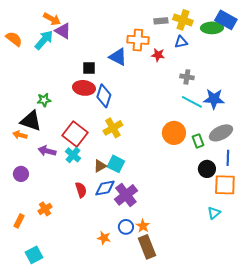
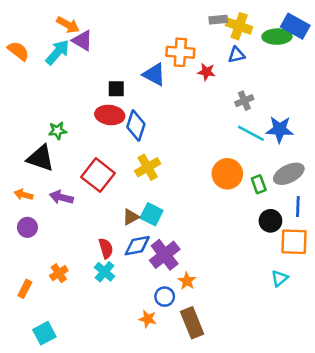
gray rectangle: (161, 21) -> (218, 20), moved
gray cross: (187, 77) -> (244, 101), turned -32
orange arrow: (20, 135) -> (24, 195), moved
cyan cross: (73, 155) -> (105, 272), moved
orange star: (143, 226) -> (187, 281), moved
orange star: (104, 238) -> (148, 319), moved

